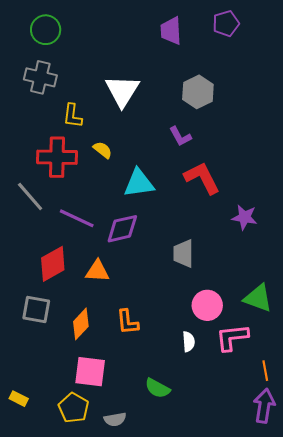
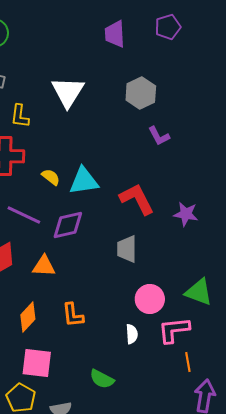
purple L-shape: (180, 136) -> (159, 136), moved
yellow semicircle: (103, 150) -> (51, 177), moved
red L-shape: (202, 178) -> (137, 199), moved
orange line: (265, 371) -> (188, 362), moved

